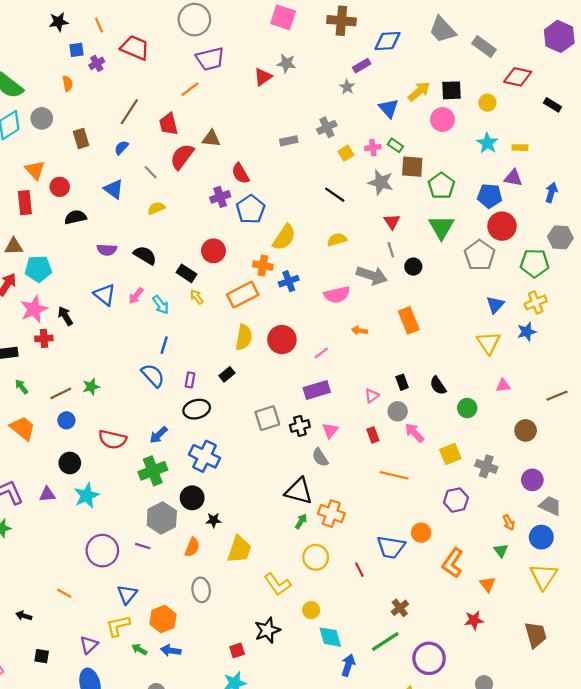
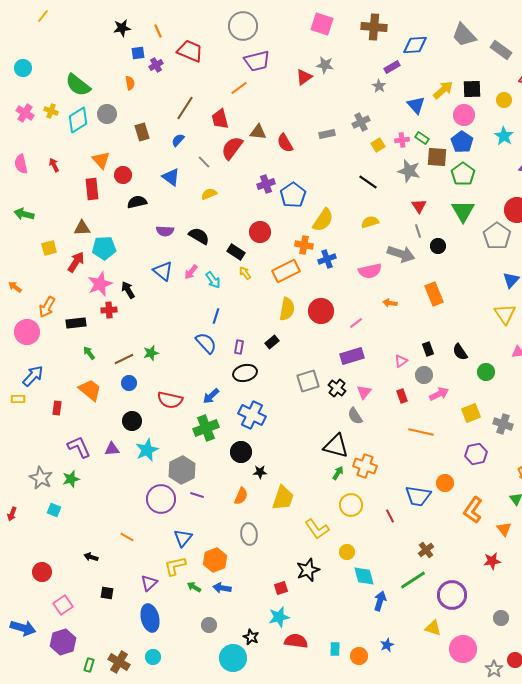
red semicircle: (240, 173) -> (285, 143), moved
blue pentagon: (490, 196) -> (462, 142), moved, turned 30
black cross: (300, 426) -> (337, 388), turned -36
pink arrow: (414, 433) -> (439, 394), turned 108
gray hexagon: (162, 518) -> (182, 470), moved

